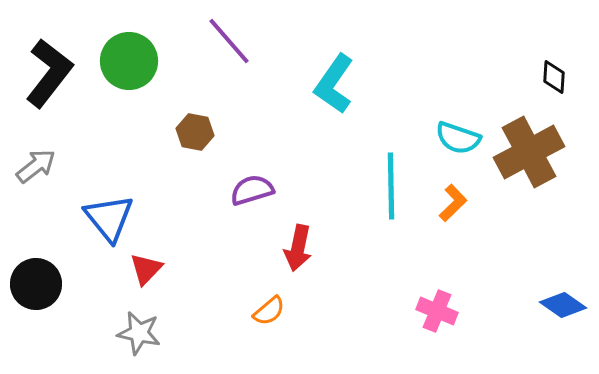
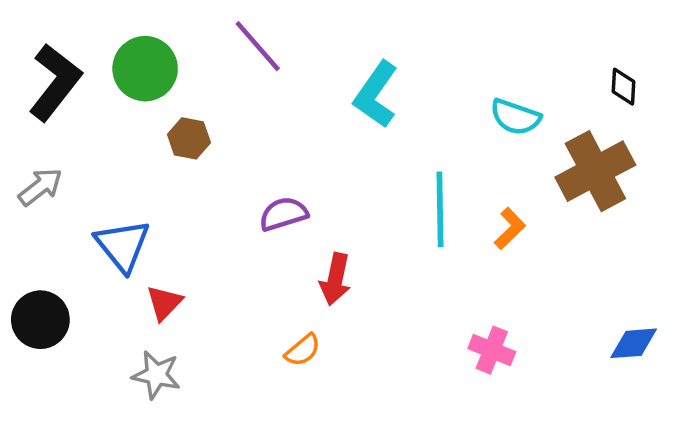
brown hexagon: (195, 132) -> (189, 138), moved
cyan semicircle: (458, 138) -> (515, 117), moved
blue diamond: (563, 305) -> (634, 343), turned -39

